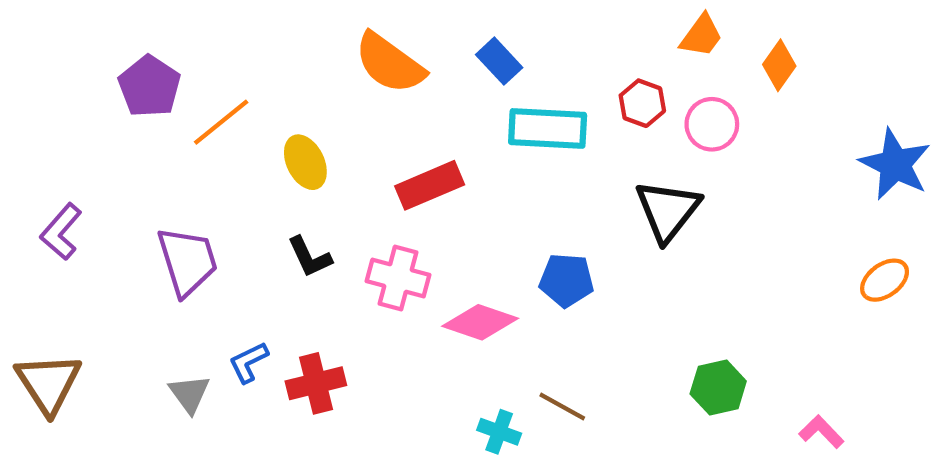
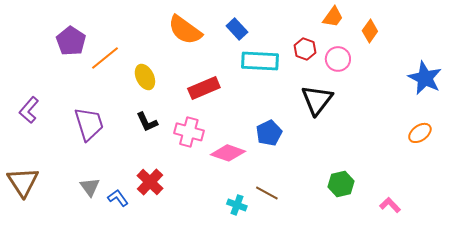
blue pentagon: (567, 280) -> (269, 133), turned -30
blue L-shape: (249, 362) -> (118, 198), moved, turned 80
red cross: (316, 383) -> (150, 182), turned -32

